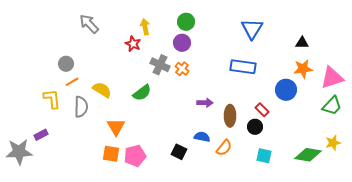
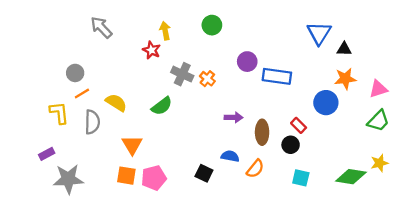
blue triangle: (252, 29) -> (319, 33), moved
purple circle: (182, 43) -> (247, 62), moved
pink triangle: (332, 78) -> (378, 89), size x0.7
gray star: (19, 152) -> (68, 179), moved

